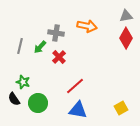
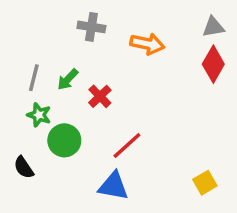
gray cross: (56, 33) -> (91, 27), moved
green star: (23, 82) -> (39, 115), moved
green circle: (38, 103) -> (64, 140), moved
blue triangle: (78, 110) -> (113, 186), moved

